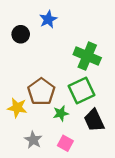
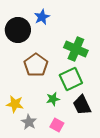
black circle: (21, 34) -> (18, 30), size x1.6
brown pentagon: (41, 92) -> (36, 65), moved
yellow star: (17, 108) -> (15, 104), moved

